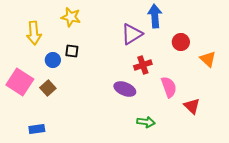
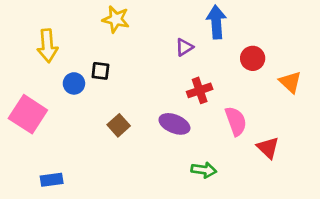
yellow star: (71, 17) -> (116, 19), moved
purple triangle: (132, 34) -> (184, 47), size x0.6
brown square: (48, 88) -> (119, 125), moved

